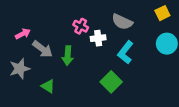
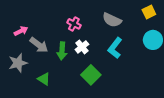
white cross: (98, 38) -> (82, 47), moved, turned -32
green square: (111, 82) -> (91, 75), moved

